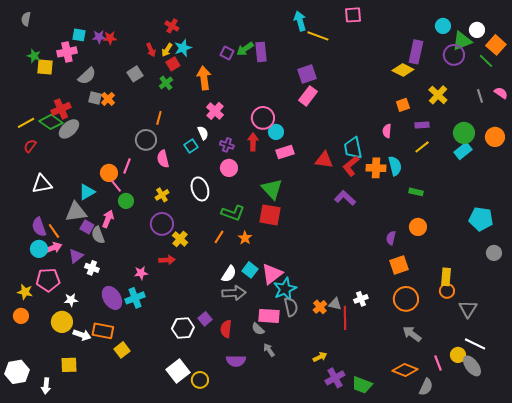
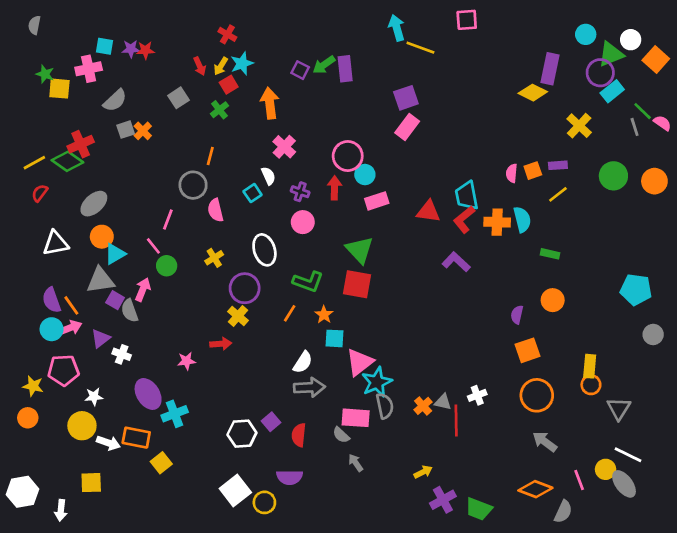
green line: (486, 61) -> (643, 111), moved
gray square: (95, 98) -> (126, 130), turned -32
orange square: (403, 105) -> (533, 171), moved
gray ellipse: (69, 129) -> (94, 204), moved
cyan rectangle: (463, 151) -> (612, 91), moved
orange circle: (109, 173) -> (102, 237), moved
purple circle: (162, 224) -> (245, 288), moved
cyan square: (250, 270) -> (334, 338), moved, turned -35
cyan cross: (135, 298) -> (175, 414), moved
purple semicircle: (236, 361) -> (290, 477), moved

